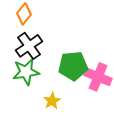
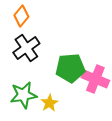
green star: (26, 72) -> (23, 95), moved

